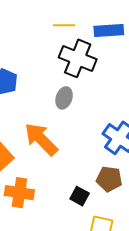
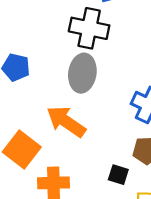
gray ellipse: (64, 98) -> (82, 73), size x1.6

